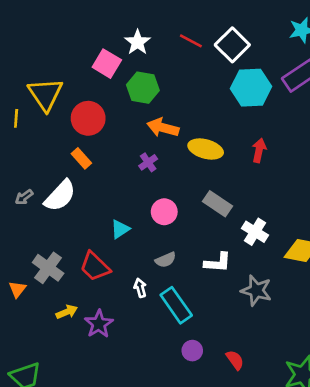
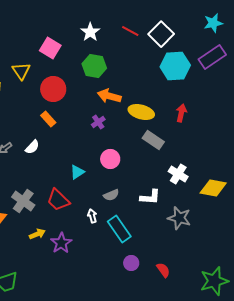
pink square: (107, 64) -> (50, 48), moved
yellow triangle: (45, 94) -> (21, 71), size x0.7
white semicircle: (60, 196) -> (32, 147), size x0.6
gray rectangle: (218, 204) -> (153, 140), moved

